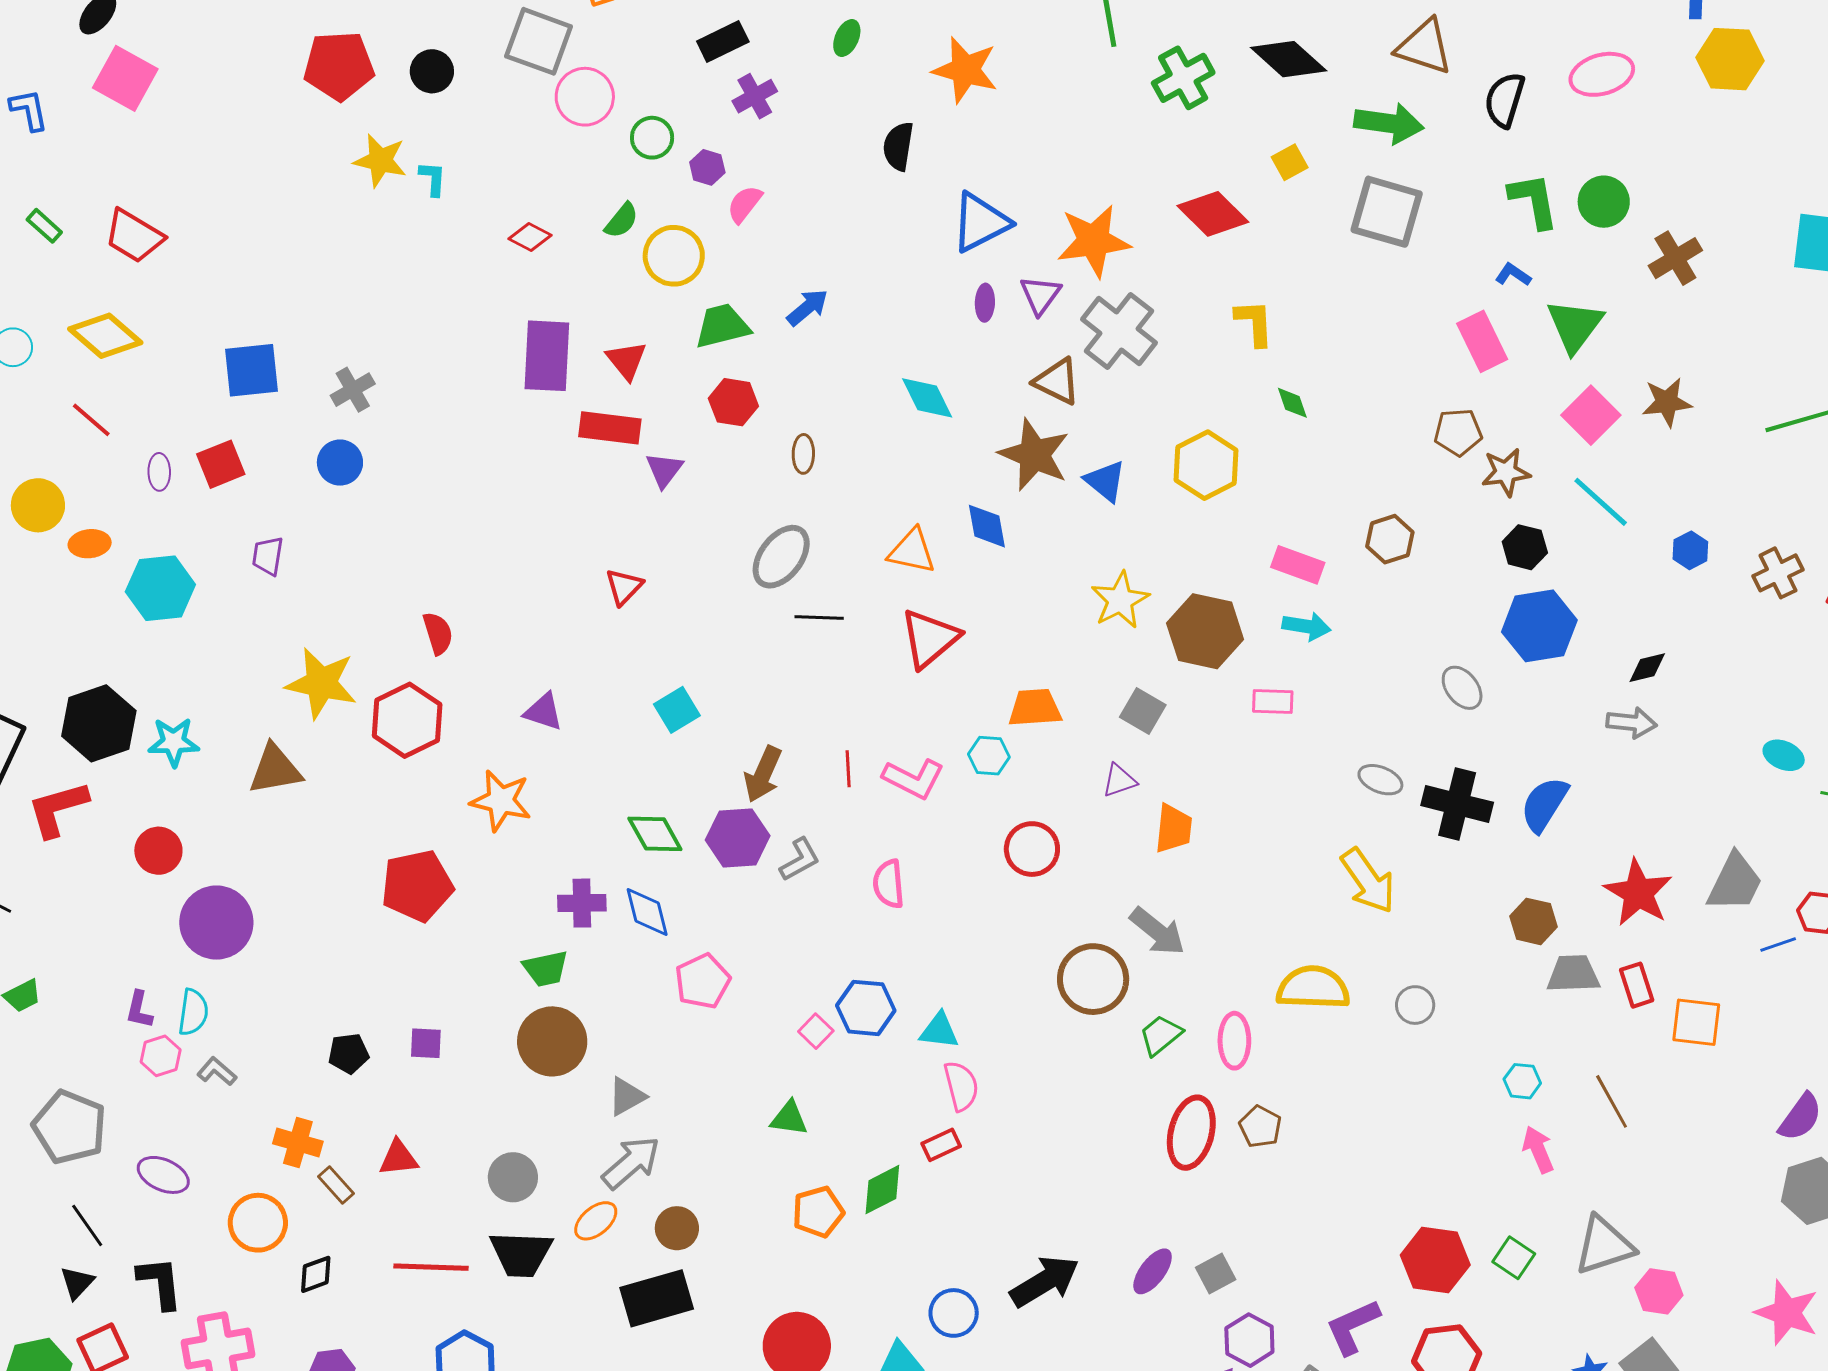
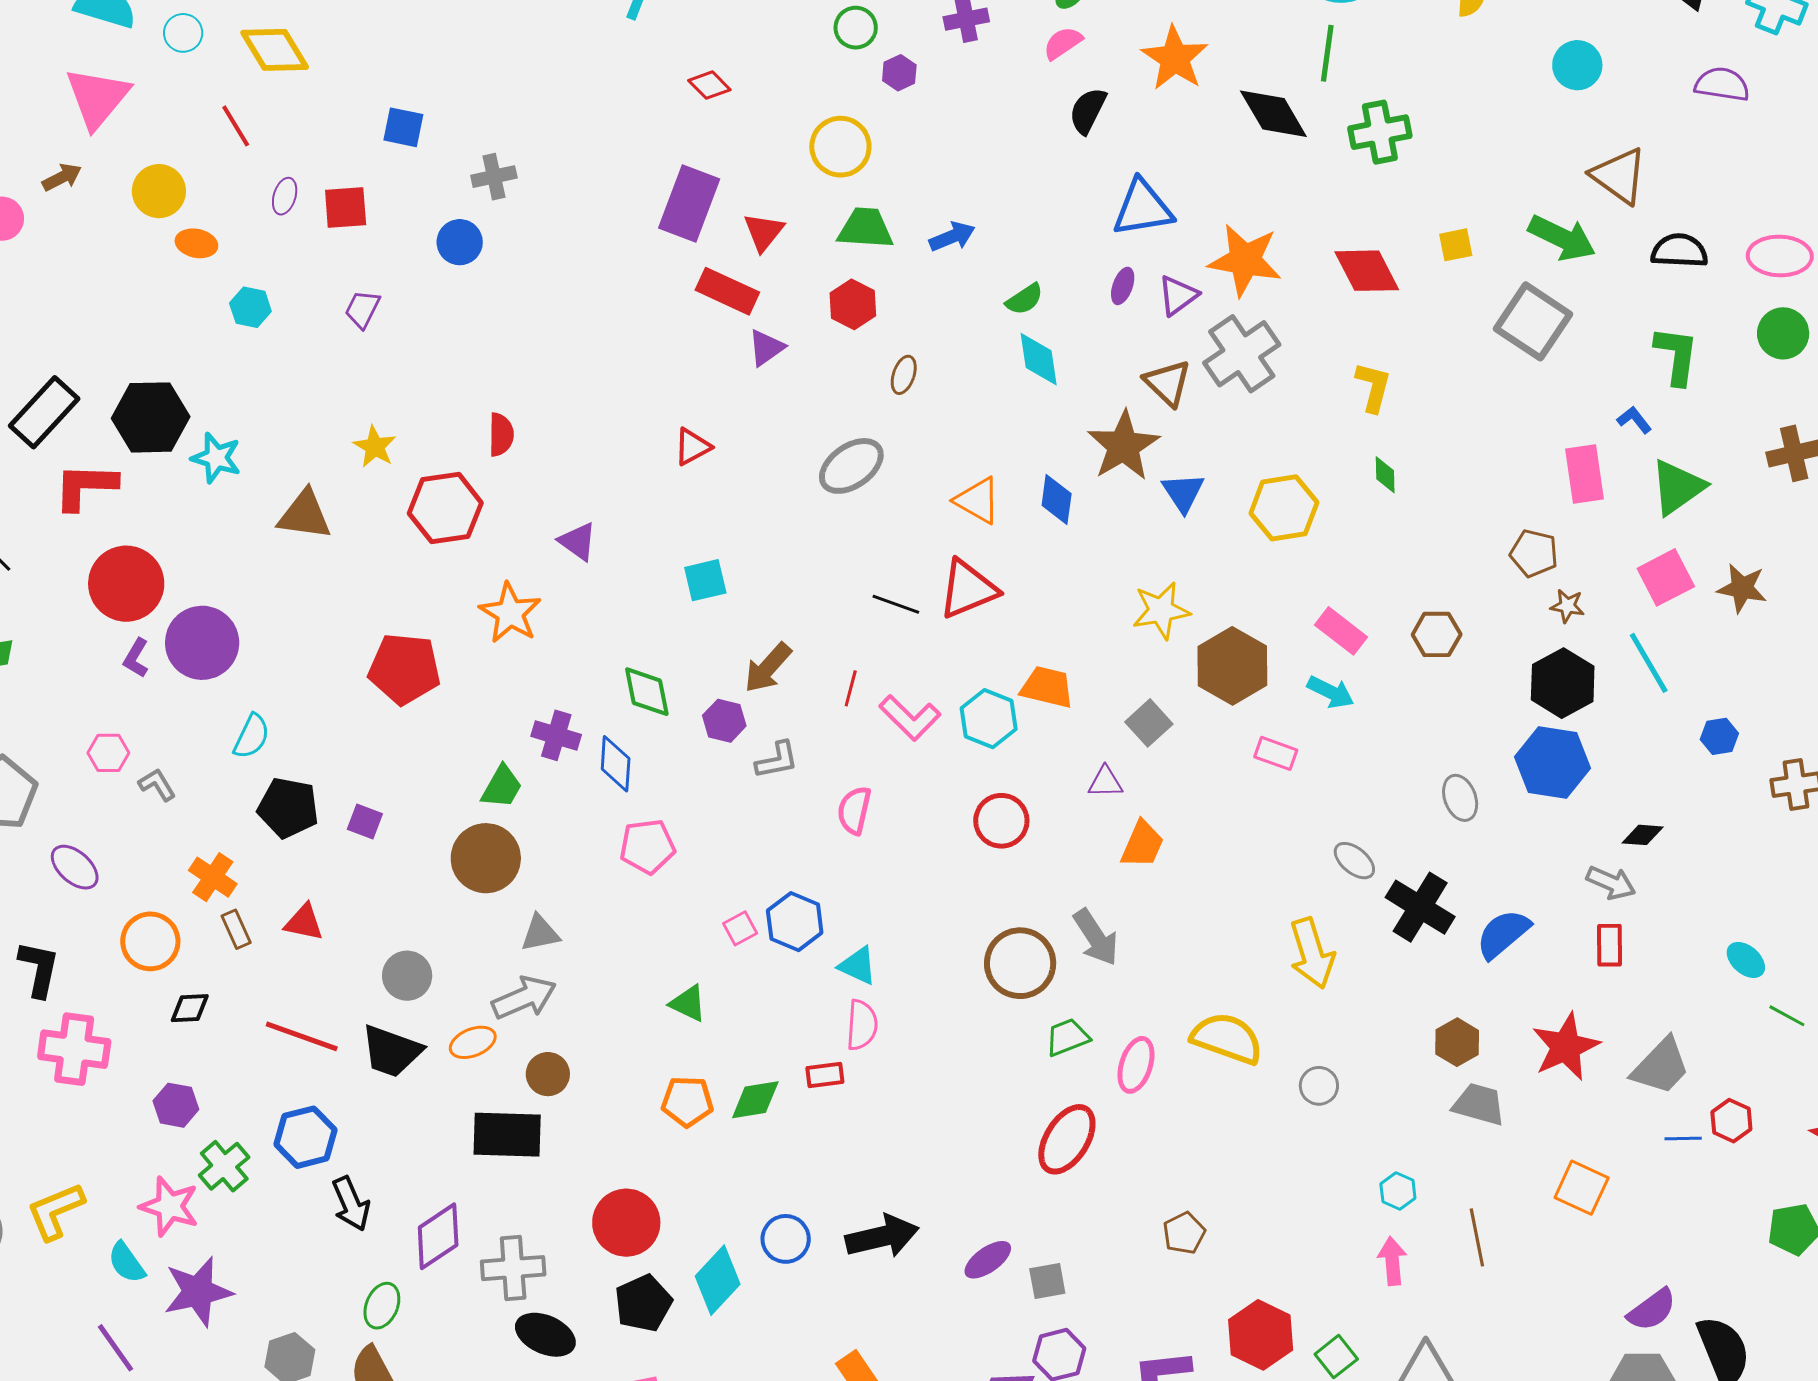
black diamond: (1289, 59) -> (1273, 114), moved
black semicircle: (1505, 100) -> (1679, 251), turned 58
green circle: (1604, 202) -> (1783, 333), moved
pink semicircle: (745, 204) -> (1063, 43), moved
green semicircle: (622, 220) -> (1025, 299), moved
blue square: (251, 370) -> (403, 127), size x0.7
brown star: (1506, 472) -> (1567, 606), size x0.7
black hexagon: (1525, 547) -> (1563, 683), size x1.5
cyan hexagon: (160, 588) -> (250, 307), size x0.6
black line: (819, 617) -> (896, 604), moved
yellow star: (321, 683) -> (375, 447), size x0.6
cyan hexagon: (989, 756) -> (989, 719), size x1.4
purple hexagon: (738, 838) -> (724, 721), size x0.7
red circle: (158, 851) -> (126, 584), moved, size x1.6
green trapezoid: (546, 969) -> (502, 787), turned -66
red rectangle: (1637, 985) -> (1610, 945), moved
purple L-shape: (139, 1010) -> (136, 658), moved
cyan semicircle: (193, 1012) -> (252, 736), moved
black pentagon: (349, 1053) -> (288, 808), size x1.5
brown pentagon: (1260, 1127) -> (1184, 1233), moved

